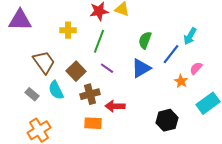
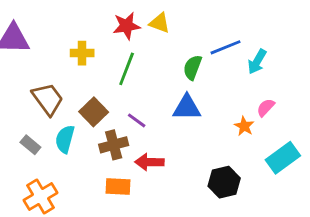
blue line: (171, 54) -> (226, 47), moved, turned 30
purple line: (107, 68) -> (137, 120), moved
blue triangle: (141, 68) -> (187, 108), turned 30
cyan semicircle: (56, 90) -> (65, 139), turned 42

